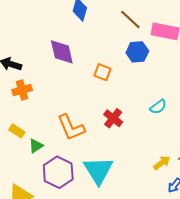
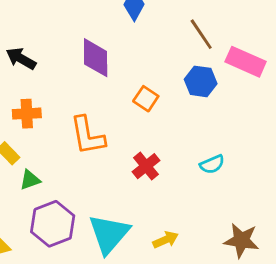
orange cross: (22, 90) -> (27, 114), moved
orange L-shape: (71, 127) -> (88, 136), moved
yellow arrow: (162, 163) -> (166, 240), moved

